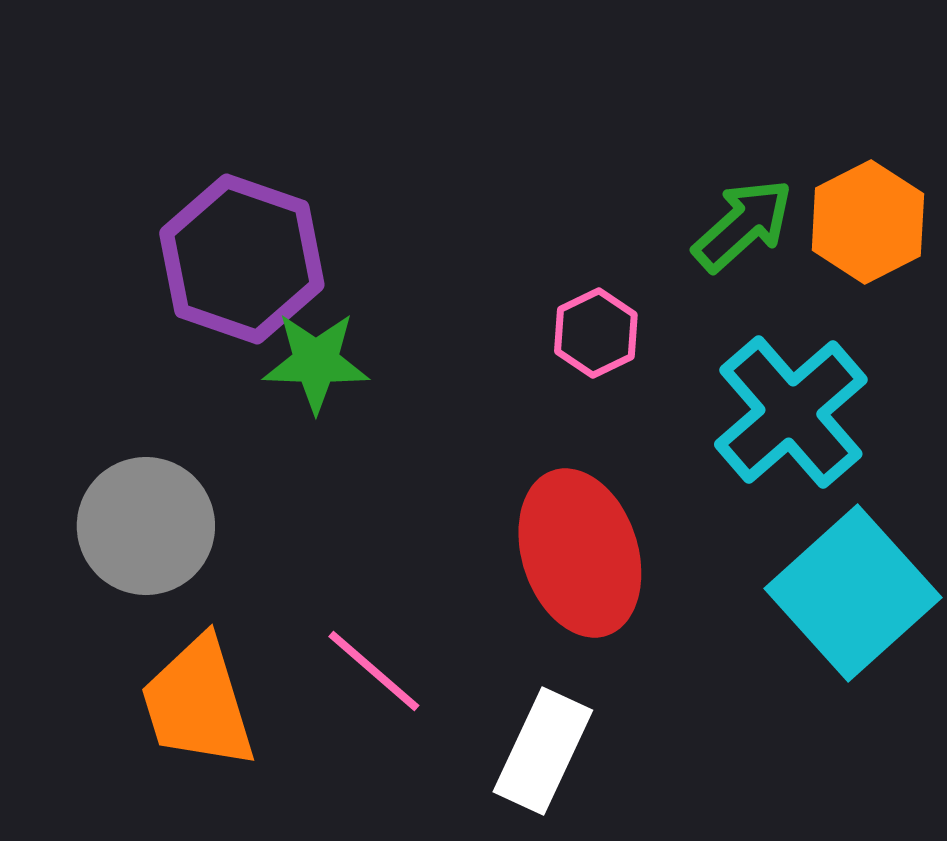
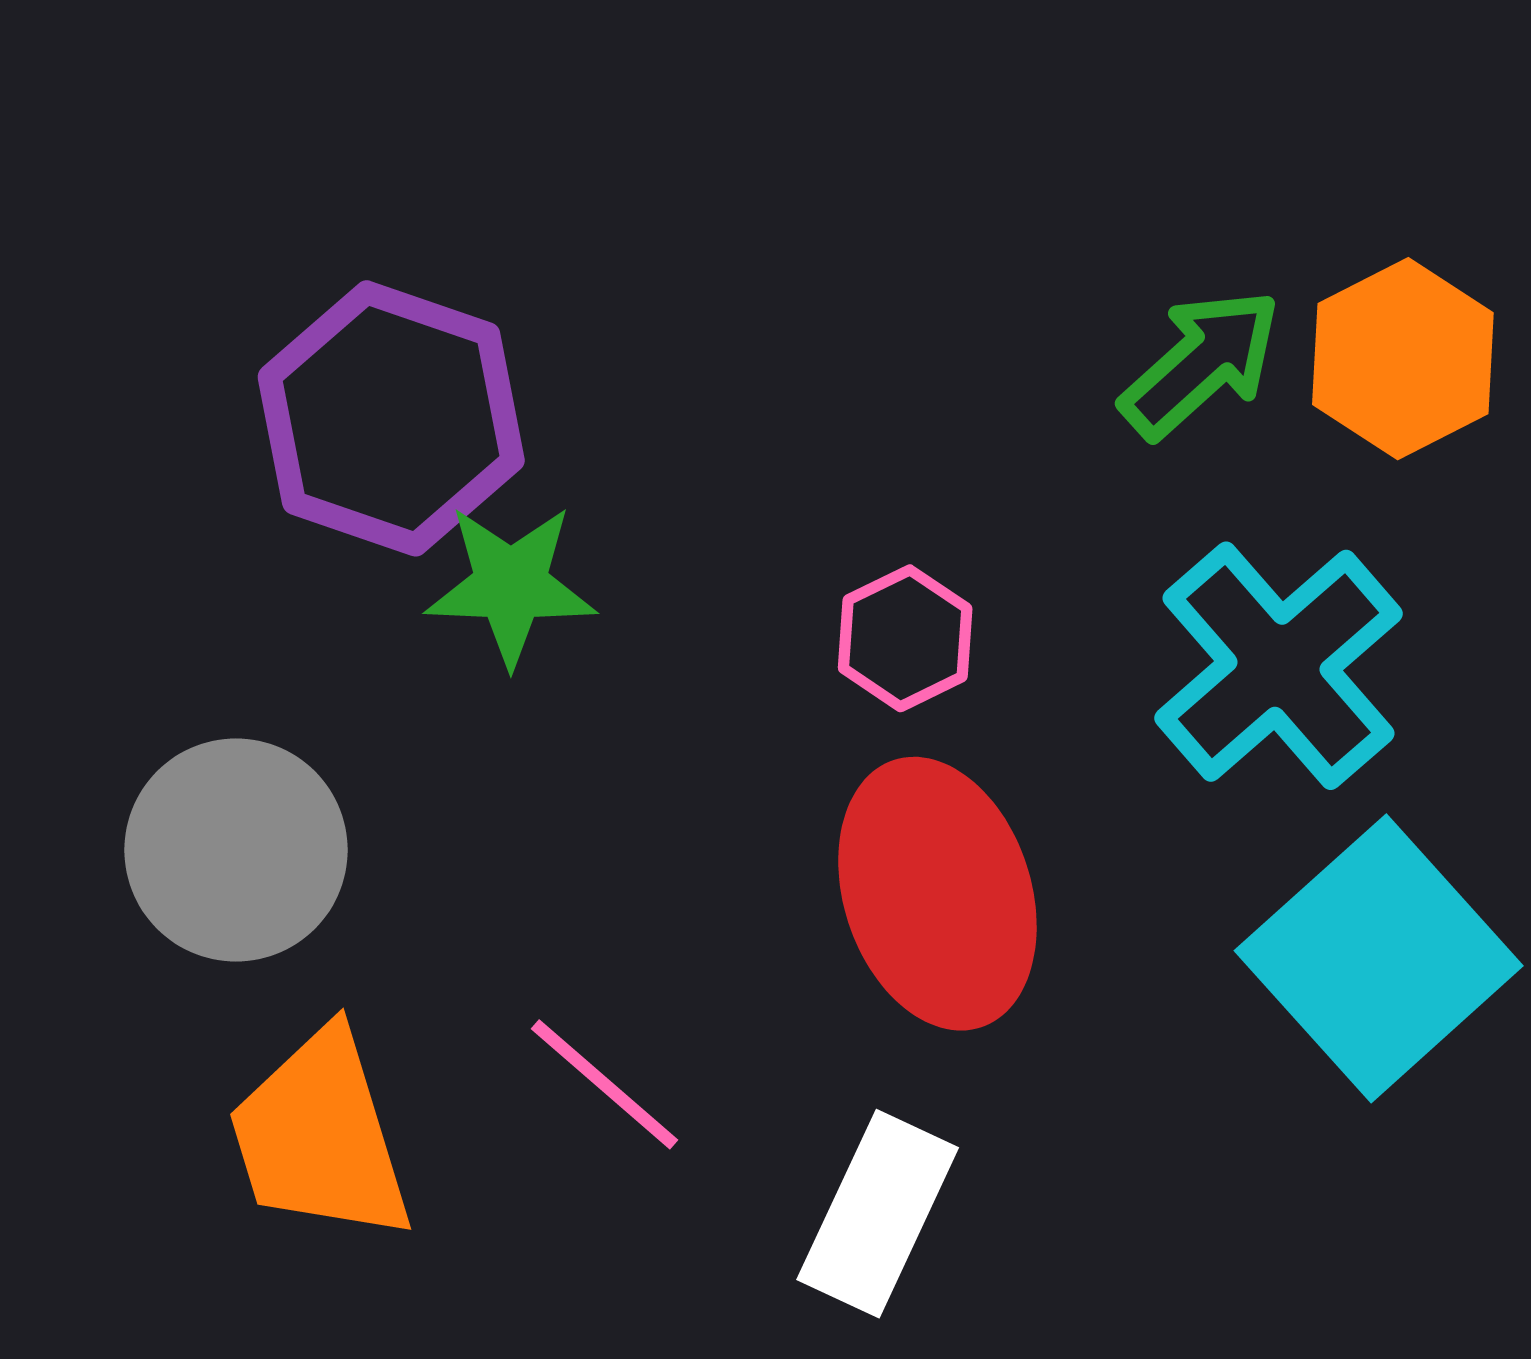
pink hexagon: (596, 333) -> (905, 638), moved

